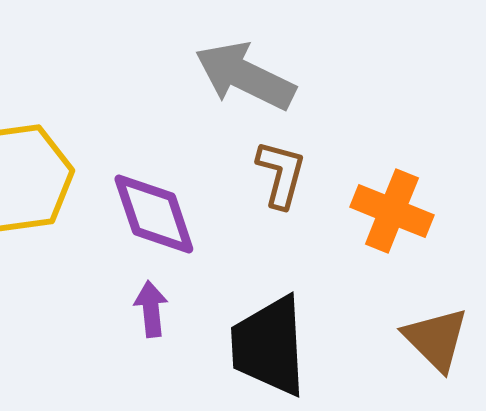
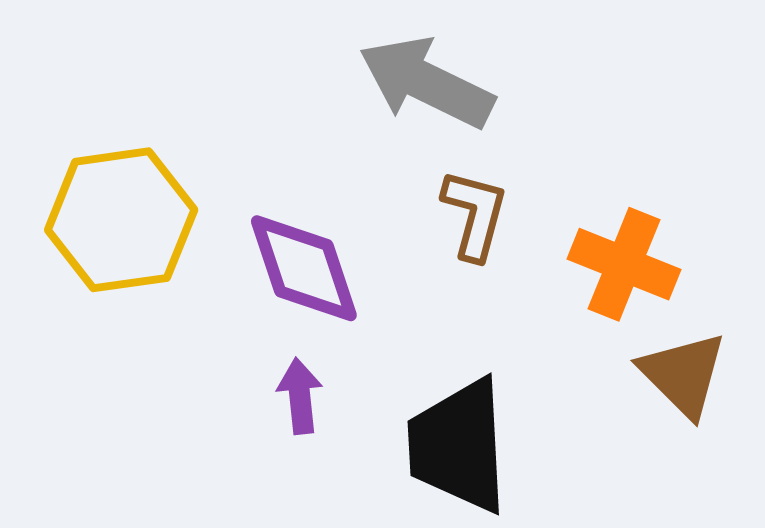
brown triangle: (436, 339) -> (683, 374), moved

